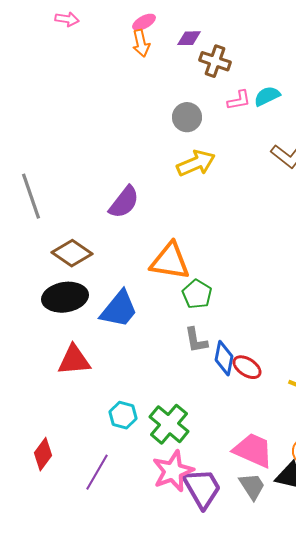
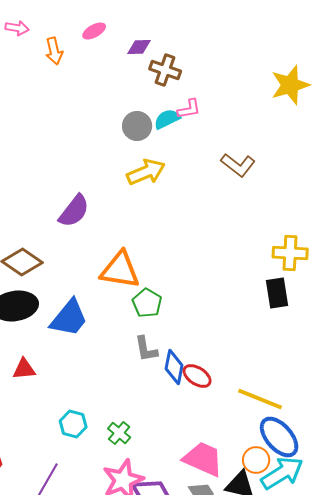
orange arrow: (141, 43) -> (54, 51), moved
cyan semicircle: (267, 96) -> (167, 119), moved
red triangle: (74, 360) -> (24, 369), size x0.7
green cross: (169, 424) -> (119, 433), size x0.6

